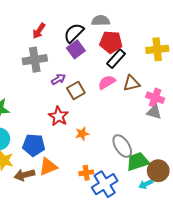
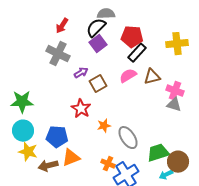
gray semicircle: (101, 21) -> (106, 14), moved
gray cross: (35, 60) -> (58, 54), turned 35
gray ellipse: (122, 146) -> (128, 138), moved
orange cross: (86, 173) -> (108, 164), turned 32

